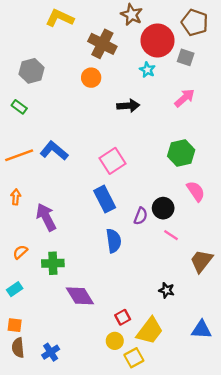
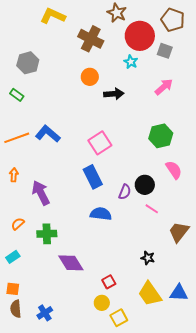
orange circle: (91, 78) -> (90, 77), moved
blue semicircle: (114, 241) -> (101, 214), turned -75
yellow trapezoid: (150, 331) -> (150, 294), moved, turned 108

